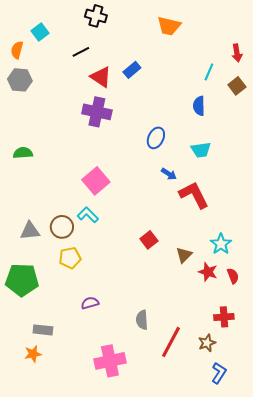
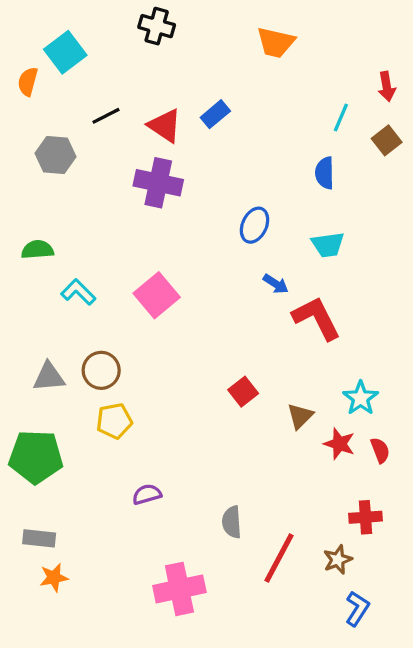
cyan square: (40, 32) -> (65, 52), size x1.4
black line: (81, 52) -> (106, 116), moved
gray hexagon: (20, 80) -> (55, 155), moved
cyan L-shape: (88, 215) -> (78, 292), moved
gray rectangle: (43, 330) -> (39, 538), moved

